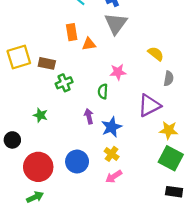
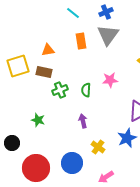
orange rectangle: (72, 32) -> (81, 41), moved
orange triangle: (89, 44) -> (48, 50), moved
green semicircle: (103, 91) -> (86, 90), moved
blue star: (112, 127) -> (127, 138), moved
yellow cross: (112, 154) -> (98, 147), moved

